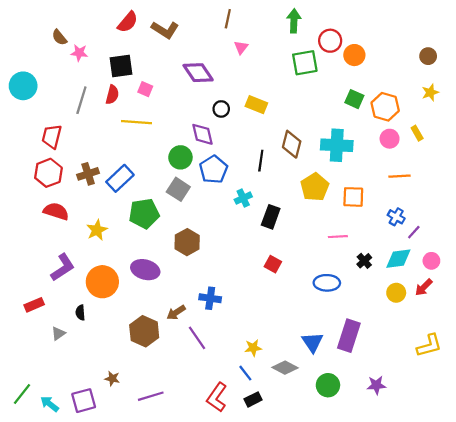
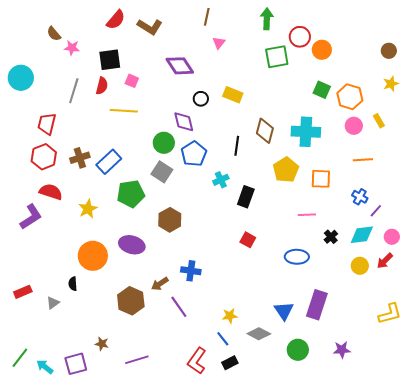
purple L-shape: (63, 267) -> (31, 217), moved
red rectangle: (34, 305) -> (23, 292), moved

